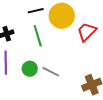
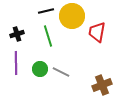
red trapezoid: (87, 32) -> (97, 32), turned -35

